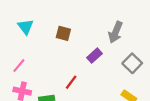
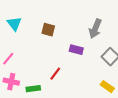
purple rectangle: (94, 56) -> (76, 50), turned 56

